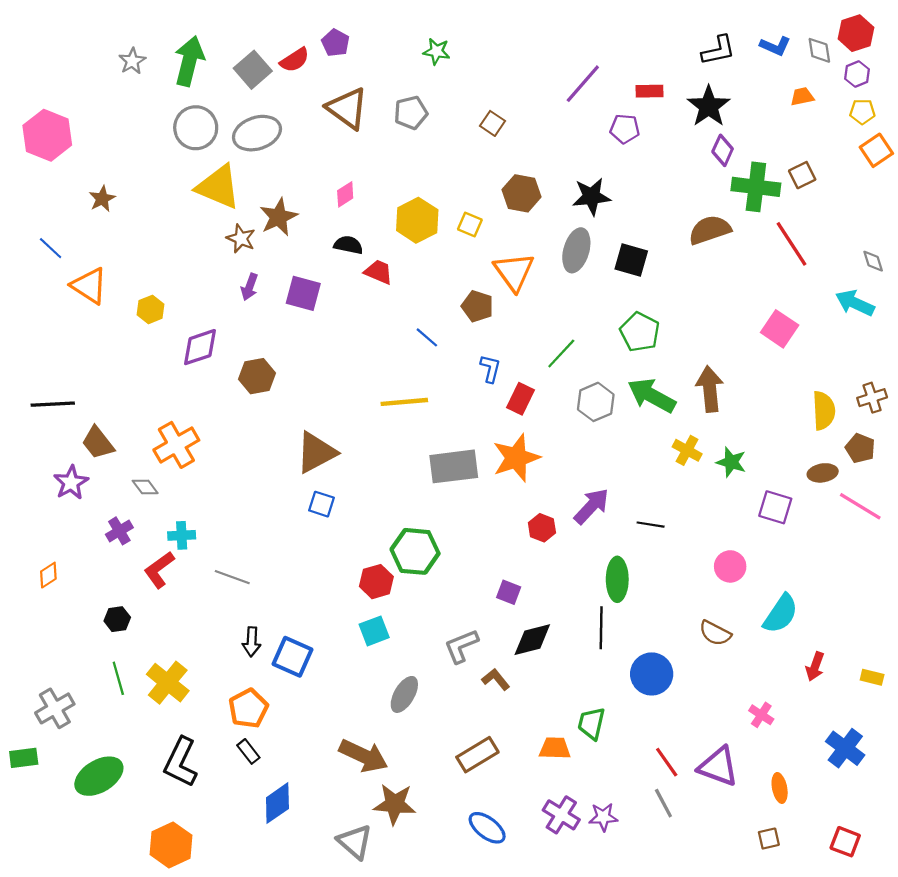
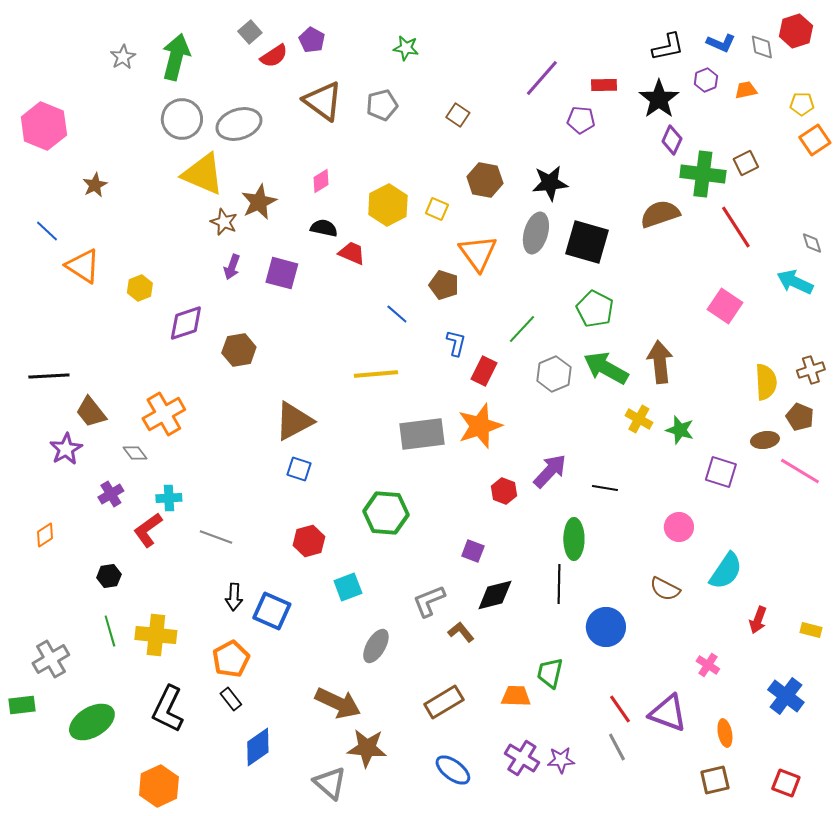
gray square: (253, 70) -> (250, 32), moved, size x0.7
purple hexagon: (857, 74) -> (706, 80), moved
black square: (631, 260) -> (587, 242), size x1.4
red hexagon: (376, 582) -> (309, 541), moved
yellow cross: (168, 683) -> (156, 635), turned -33
brown square: (769, 839) -> (715, 780), size x1.4

